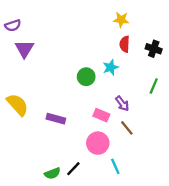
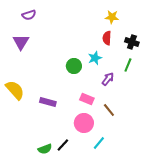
yellow star: (121, 20) -> (112, 17), moved
purple semicircle: (13, 25) -> (29, 15), moved
green line: (154, 86) -> (128, 65), moved
purple arrow: (122, 103) -> (108, 79), moved, turned -104
cyan line: (115, 166) -> (99, 143), turned 64

